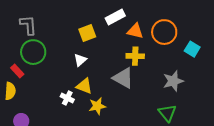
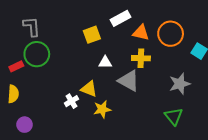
white triangle: (80, 60) -> (105, 62), moved, turned 40
red rectangle: (17, 71) -> (16, 66), moved, turned -72
white cross: (67, 98) -> (71, 101), turned 32

